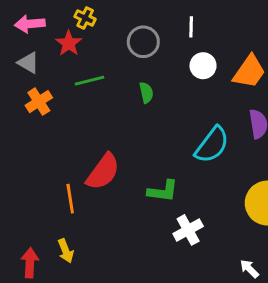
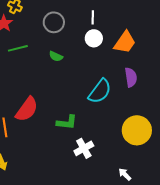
white line: (191, 27) -> (93, 17), moved
green semicircle: (146, 93) -> (56, 56), turned 128

